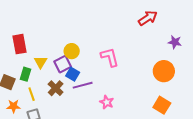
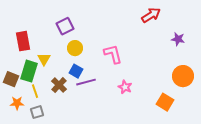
purple square: (63, 64) -> (65, 26), moved
orange circle: (164, 71) -> (183, 76), moved
green rectangle: (26, 74) -> (29, 71), size x1.5
pink star: (107, 102) -> (125, 87), moved

